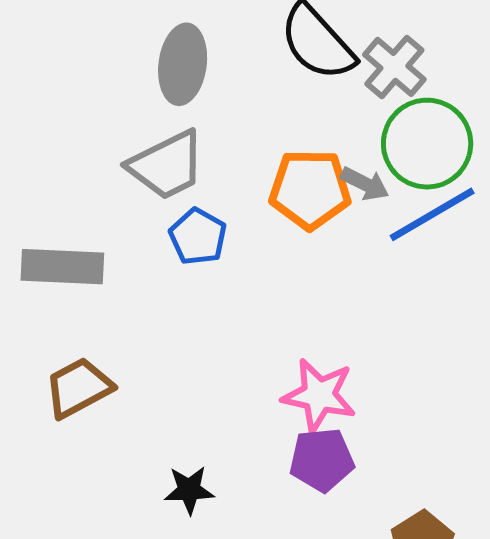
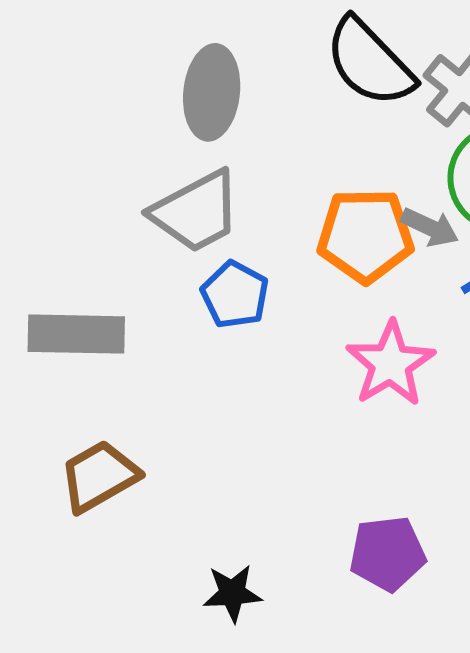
pink star: (319, 395) -> (390, 364), moved, turned 30

